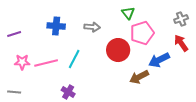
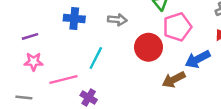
purple line: (14, 34) -> (30, 36), moved
pink line: (46, 63) -> (63, 80), moved

